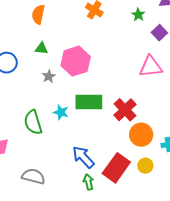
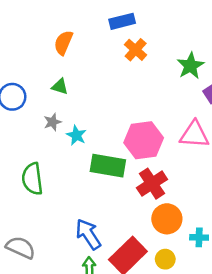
green star: (138, 15) -> (190, 66), size x1.5
pink hexagon: (76, 61) -> (144, 140), moved
gray star: (49, 76) -> (52, 122), moved
cyan star: (61, 112) -> (76, 135), moved

